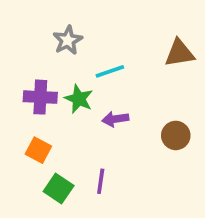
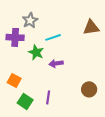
purple cross: (40, 97) -> (15, 37), moved
brown circle: (176, 135) -> (89, 89), moved

